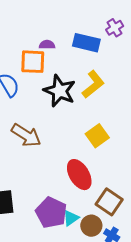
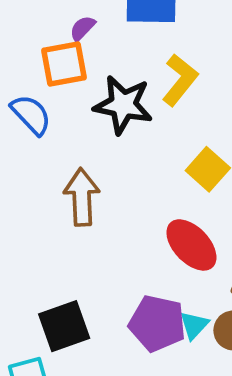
purple semicircle: (47, 45) -> (82, 28), turned -35
brown arrow: (26, 135) -> (82, 197), turned -112

